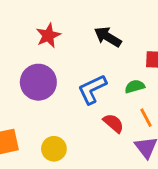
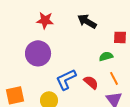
red star: (48, 35) -> (45, 20), turned 30
blue L-shape: (92, 89) -> (66, 79), moved

